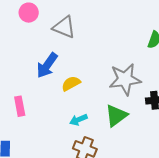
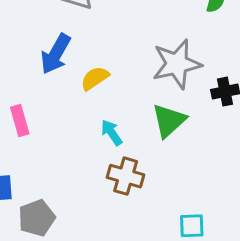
cyan arrow: (78, 120) -> (112, 133), turned 84

